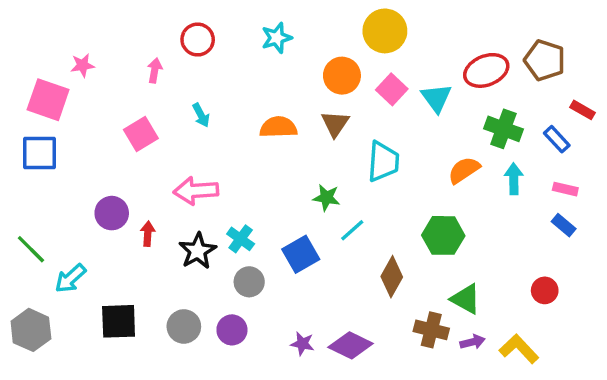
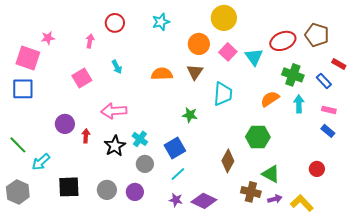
cyan line: (352, 230) -> (178, 174), moved

